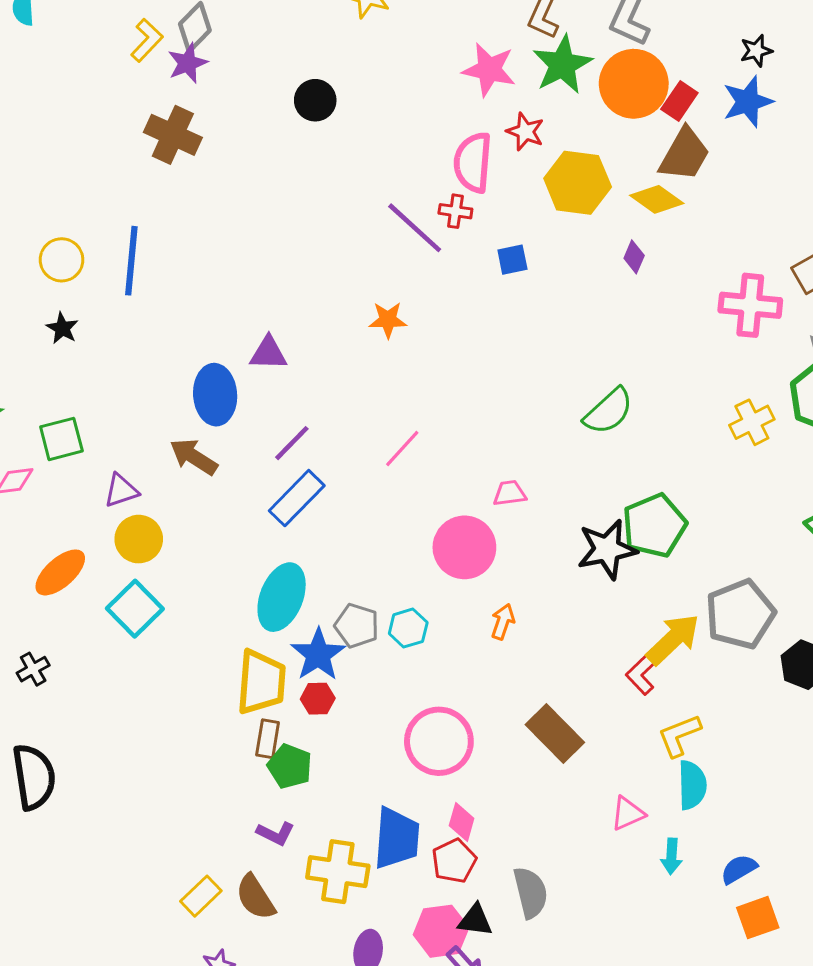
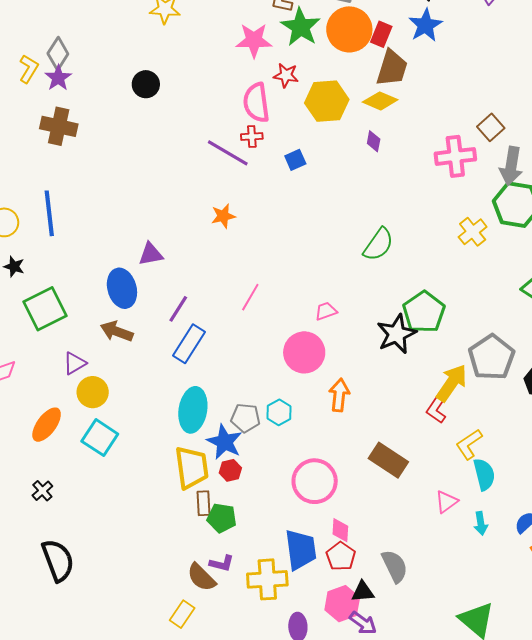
green square: (61, 439) -> (45, 309), moved, size x1.4
orange arrow: (503, 622) -> (339, 395), size x1.4
brown semicircle: (255, 897) -> (201, 577), moved

